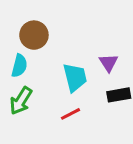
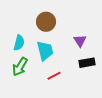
brown circle: (34, 35) -> (46, 22), moved
cyan trapezoid: (75, 77) -> (45, 51), moved

